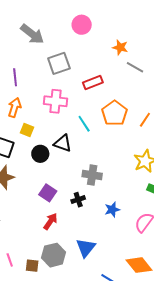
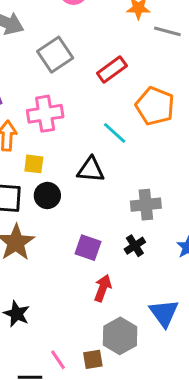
pink cross: (56, 101) -> (45, 114), moved
black circle: (40, 154) -> (47, 195), moved

